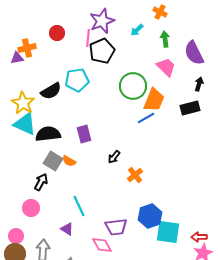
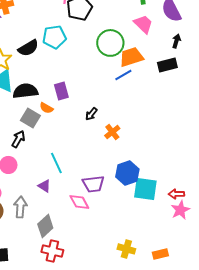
orange trapezoid: (154, 100) -> (131, 57), turned -130
orange semicircle: (69, 161) -> (46, 108), moved

